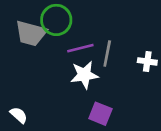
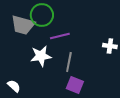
gray line: (107, 53) -> (69, 62), moved
white star: (84, 75) -> (41, 56), moved

